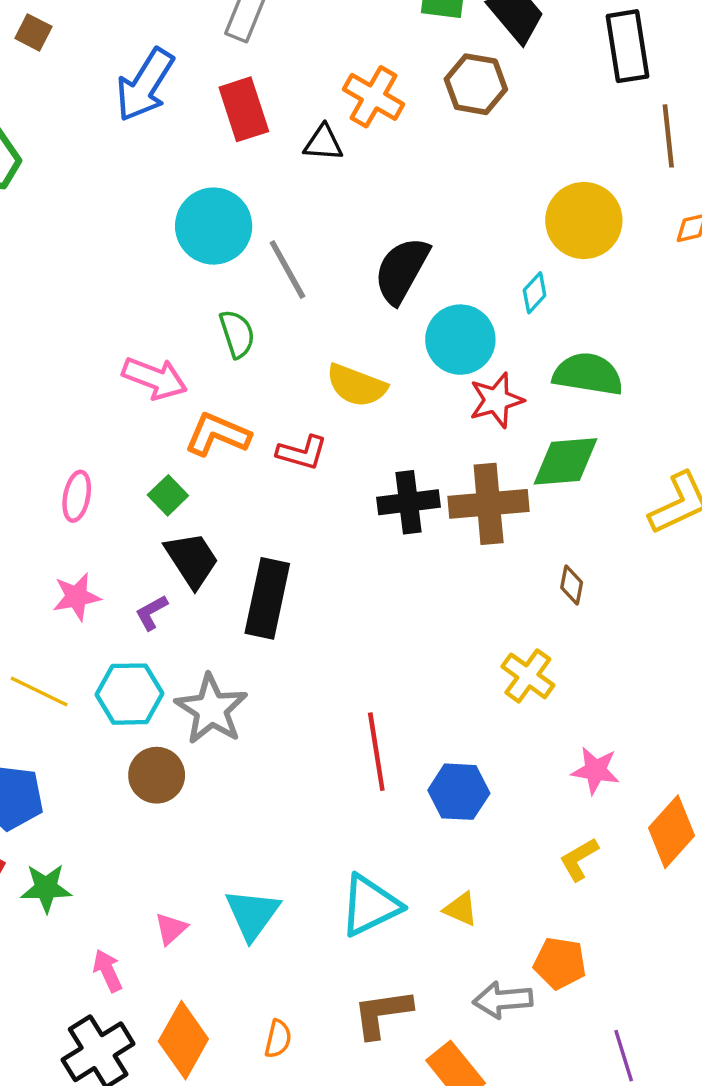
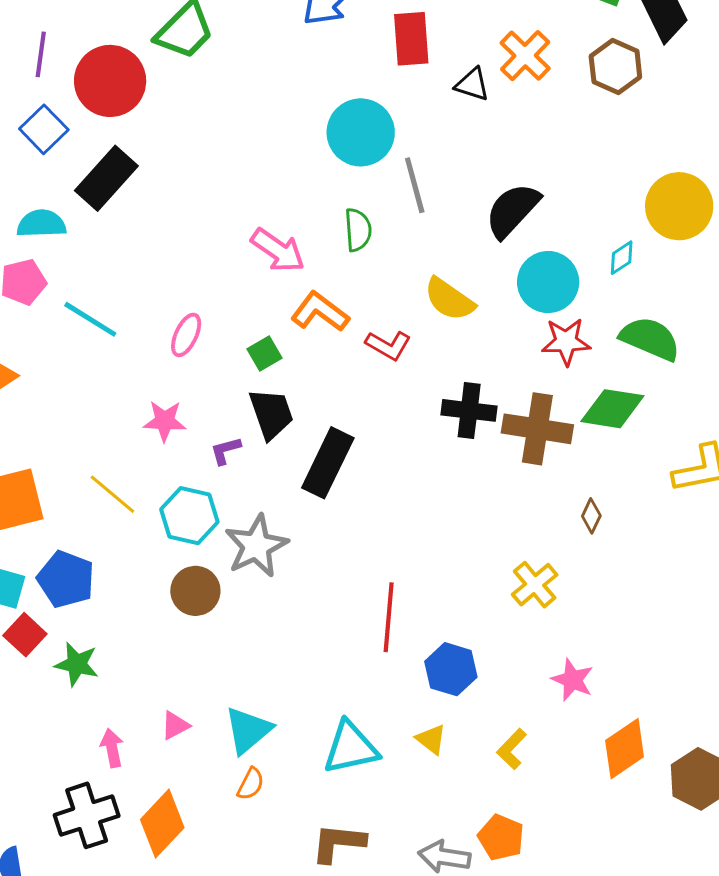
yellow L-shape: (579, 859) -> (512, 749), moved, turned -30
yellow triangle: (461, 909) -> (431, 739), moved
orange semicircle: (278, 1039) -> (251, 784), moved

